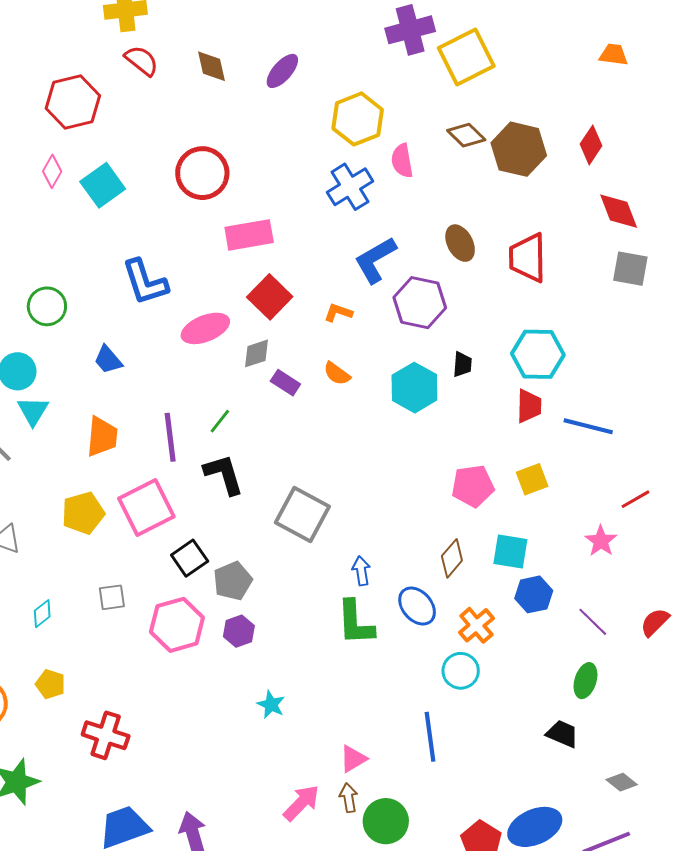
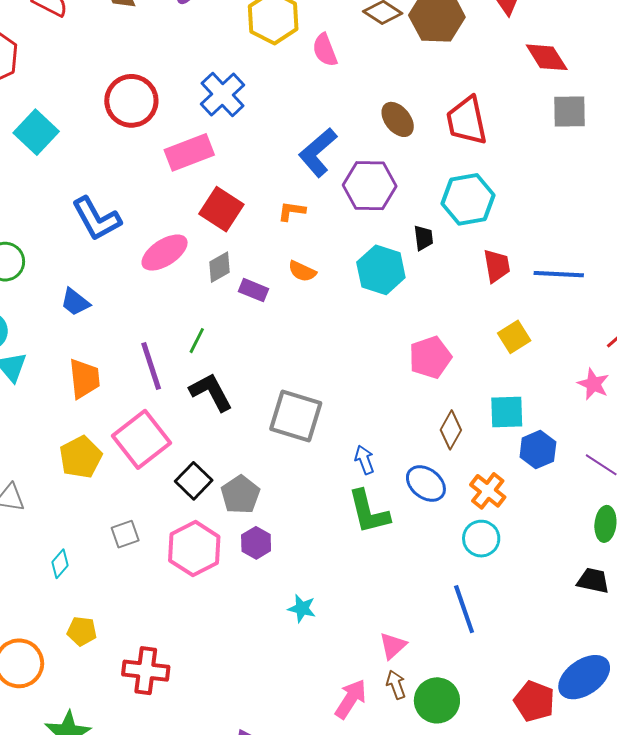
blue cross: (350, 187) -> (223, 95), moved
cyan hexagon: (538, 354) -> (468, 199), moved
pink pentagon: (473, 486) -> (430, 357), moved

